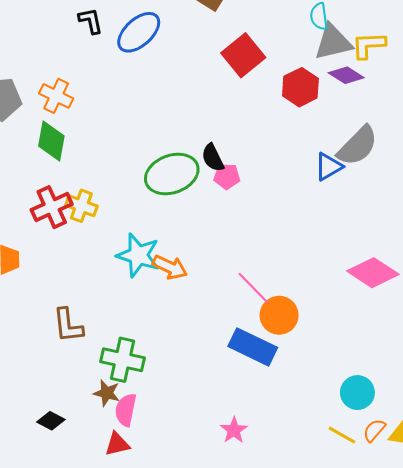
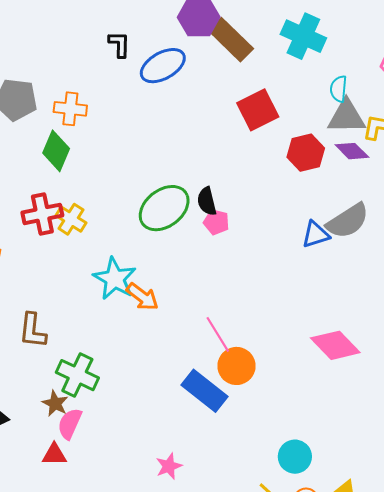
orange cross: (56, 96) -> (70, 109), turned -32
green ellipse: (172, 174) -> (164, 208), turned -30

